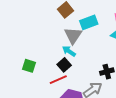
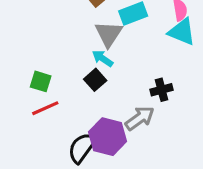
red line: (58, 80) -> (45, 108), moved

